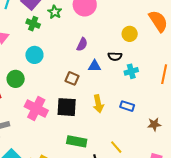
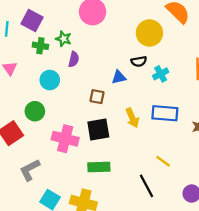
green star: (55, 12) -> (64, 39), moved
yellow circle: (130, 34) -> (149, 33), size x1.5
purple semicircle: (82, 44) -> (74, 59), moved
blue rectangle: (127, 106) -> (165, 113), size x1.6
green rectangle: (77, 141) -> (99, 167), moved

